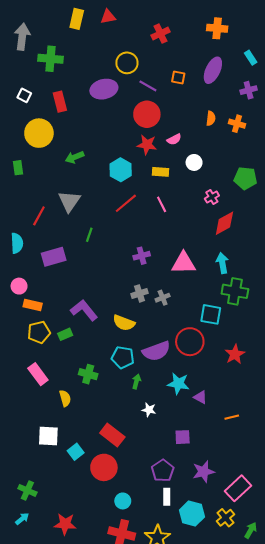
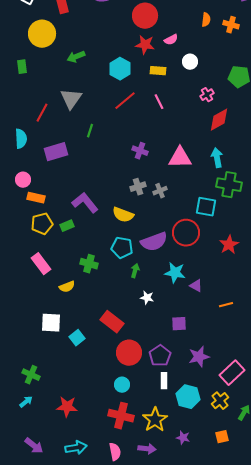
purple cross: (142, 256) -> (140, 151), turned 35
yellow semicircle: (65, 398) -> (67, 287), turned 84
red circle: (104, 467) -> (129, 353), moved

